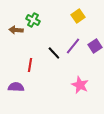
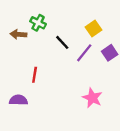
yellow square: (78, 16) -> (93, 29), moved
black line: (54, 53) -> (62, 42), moved

